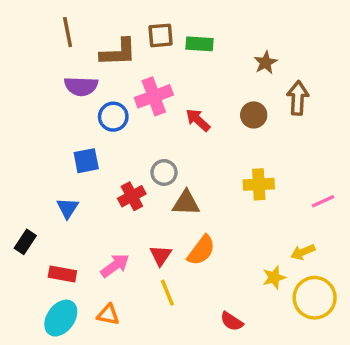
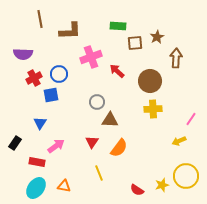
brown square: (161, 35) -> (135, 43), moved
purple semicircle: (81, 86) -> (23, 54), moved
brown circle: (254, 115) -> (150, 81), moved, size x1.5
blue circle: (113, 117) -> (59, 74), moved
red cross: (132, 196) -> (34, 78), moved
pink line: (323, 201) -> (191, 119), turned -32
yellow arrow: (303, 252) -> (179, 141), moved
red triangle: (161, 255) -> (92, 142), moved
pink arrow: (115, 266) -> (56, 146), moved
yellow star: (274, 277) -> (162, 185), moved

